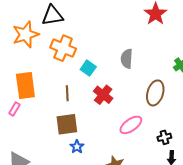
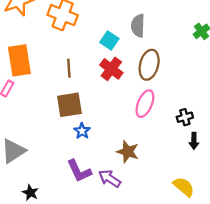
cyan square: (88, 68) -> (109, 41), moved
brown ellipse: (155, 93) -> (149, 65), moved
pink ellipse: (131, 125) -> (145, 104), turned -30

